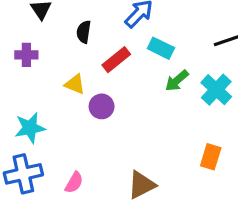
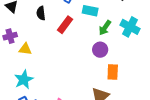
yellow triangle: (75, 84) -> (25, 49), moved
purple circle: (102, 106) -> (100, 50), moved
orange rectangle: (211, 157) -> (113, 72), moved

